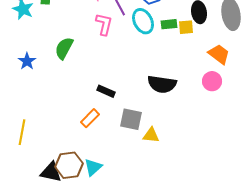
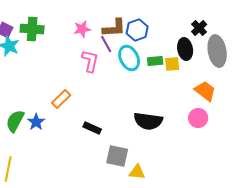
green semicircle: (64, 48) -> (15, 121), moved
blue star: (27, 61) -> (36, 122), moved
orange rectangle: (90, 118) -> (61, 99), moved

